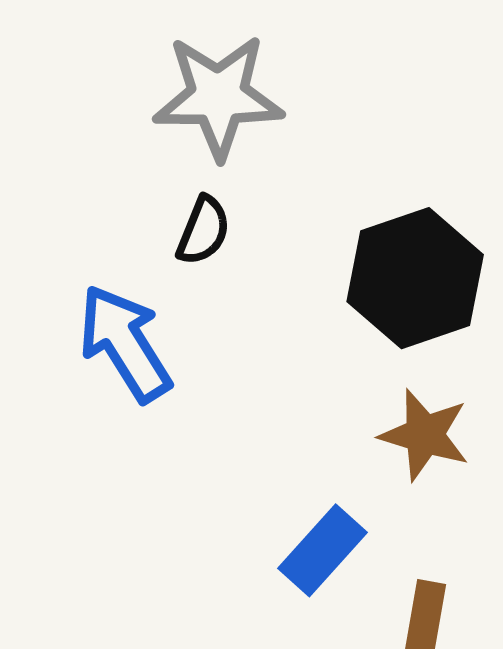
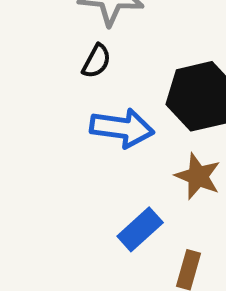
blue arrow: (125, 343) -> (122, 128), moved, turned 124

